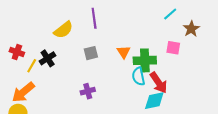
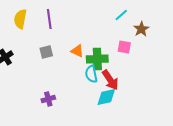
yellow semicircle: (63, 30) -> (20, 19), moved, turned 138
orange triangle: (124, 52) -> (77, 51), turned -32
purple cross: (88, 91) -> (48, 99), moved

